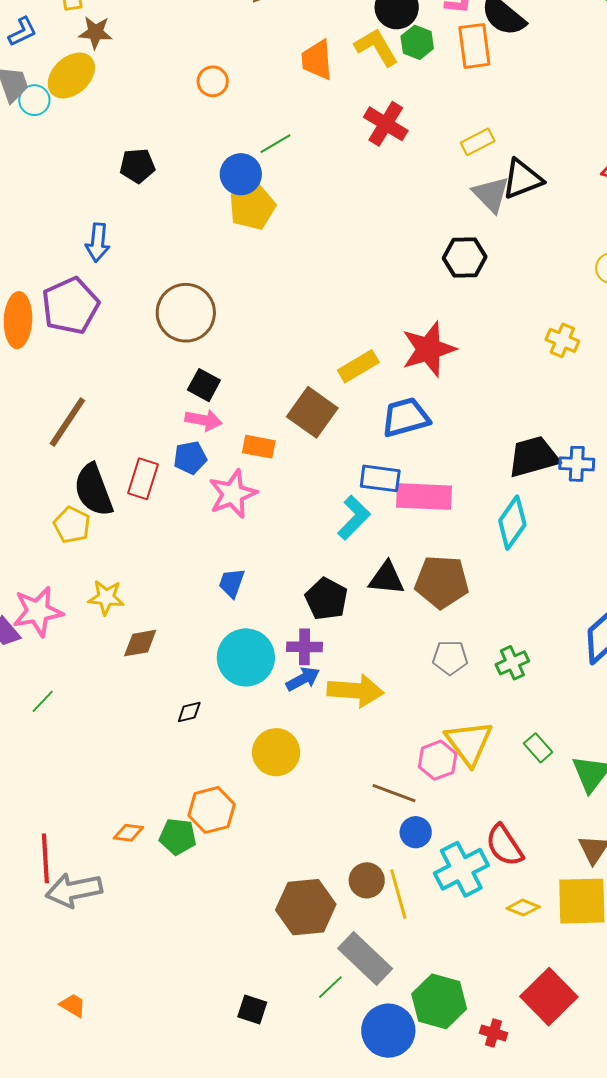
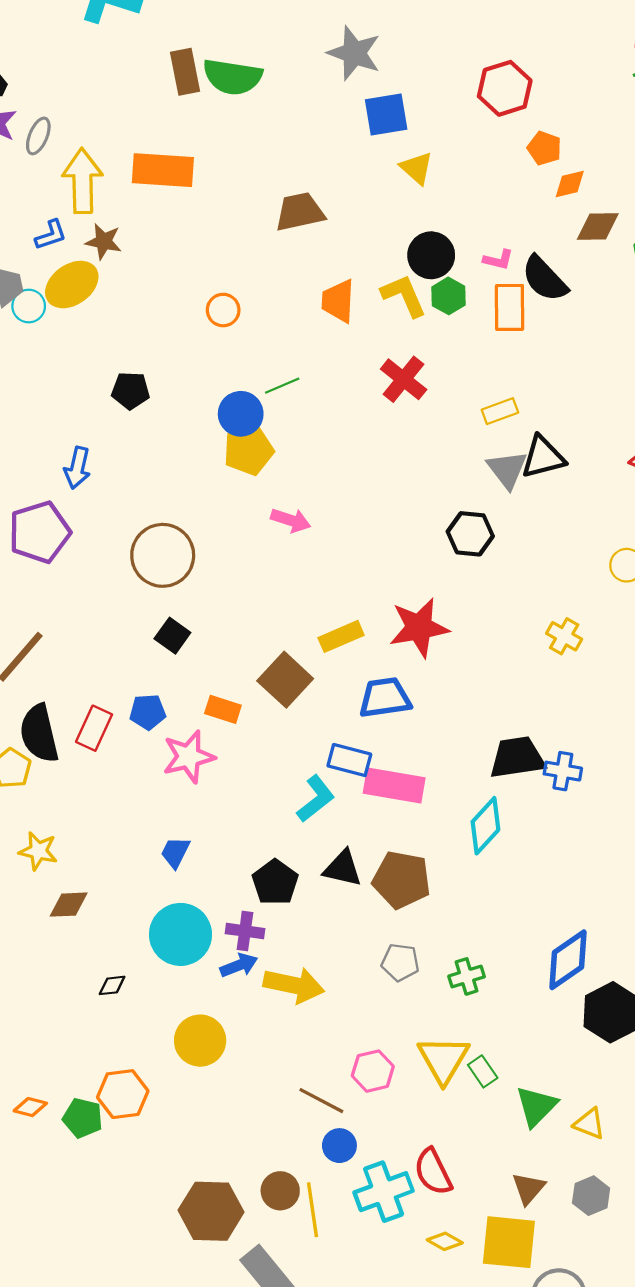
blue L-shape: (22, 32) -> (51, 235), moved
pink arrow: (203, 420) -> (291, 520), moved
yellow triangle: (469, 743) -> (443, 1059), moved

